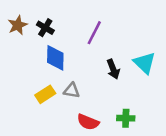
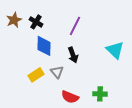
black arrow: (113, 69) -> (73, 55), moved
gray triangle: (72, 91) -> (57, 72), turned 40

